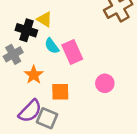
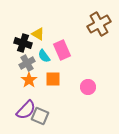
pink rectangle: (72, 52) -> (62, 50), moved
gray cross: (13, 54) -> (27, 63), moved
orange square: (60, 92) -> (53, 79), moved

